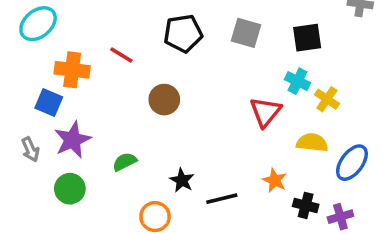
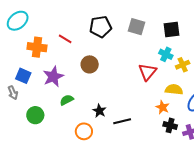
yellow cross: (327, 99) -> (183, 65), turned 32
blue square: (49, 103) -> (23, 76), moved
purple star: (73, 140) -> (53, 77), moved
orange star: (275, 180) -> (163, 107), moved

